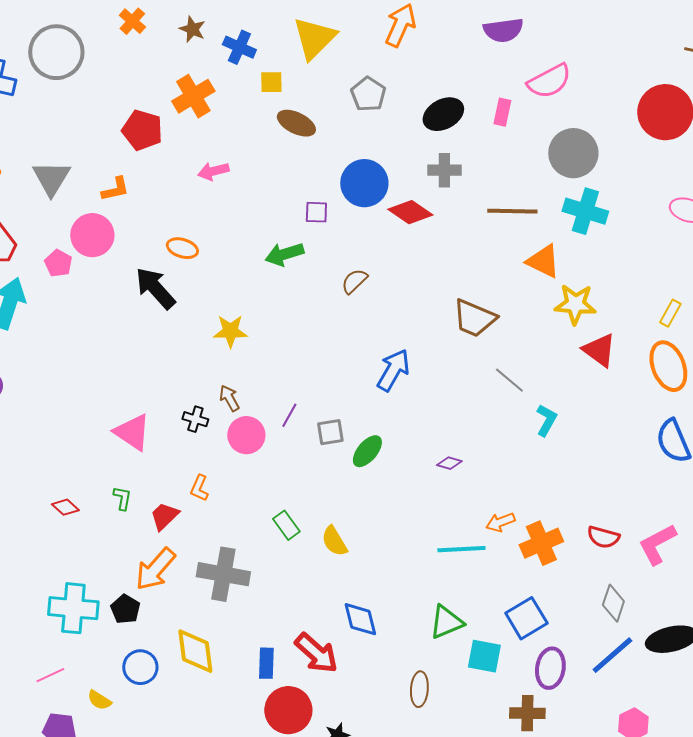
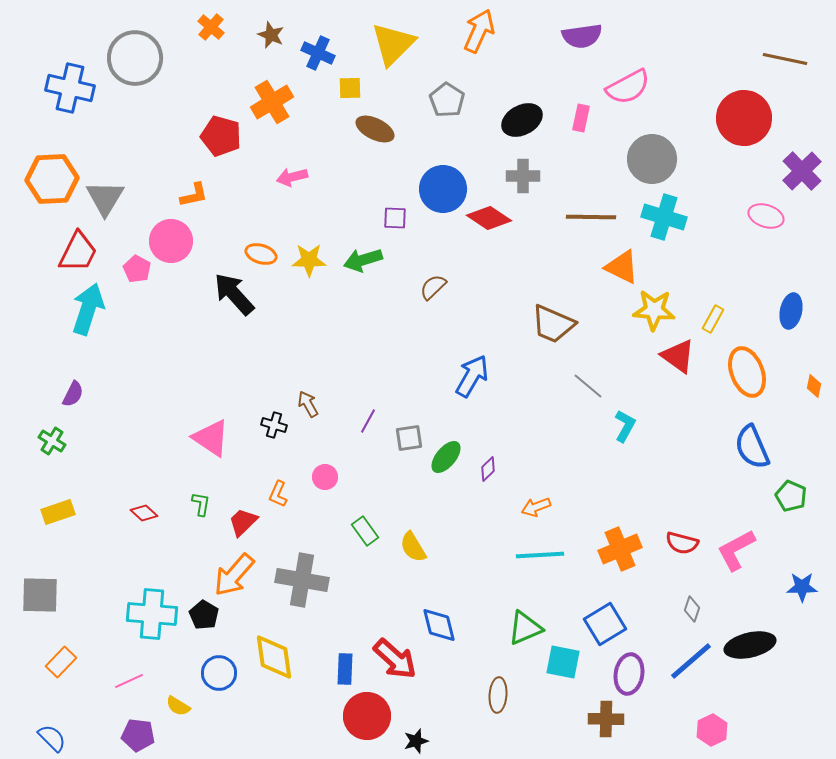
gray triangle: (51, 178) -> (105, 198), moved
yellow rectangle: (670, 313) -> (713, 319), moved
yellow star: (230, 331) -> (309, 260), moved
pink circle: (246, 435) -> (325, 477), moved, size x0.7
purple diamond: (449, 463) -> (488, 469), moved, turned -60
orange arrow: (500, 522) -> (536, 507), moved
gray diamond: (613, 603) -> (692, 609), size x0.7

